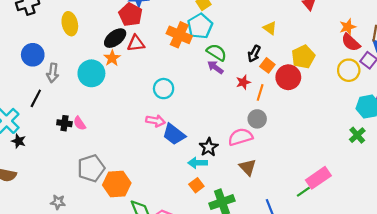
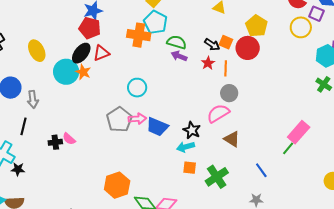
black arrow: (254, 54) -> (212, 45), moved, turned -70
cyan circle: (91, 73) -> (66, 72), moved
gray pentagon: (91, 168) -> (119, 120), moved
orange square: (196, 185) -> (190, 168), turned -32

